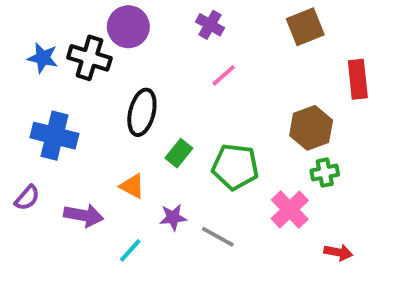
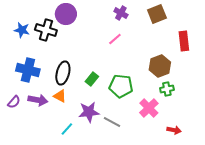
purple cross: (210, 25) -> (121, 13), moved
black ellipse: (142, 112) -> (63, 73), moved
orange triangle: (132, 186) -> (60, 96), moved
purple arrow: (84, 215) -> (38, 100), moved
purple star: (173, 217) -> (89, 112), size x1.5

